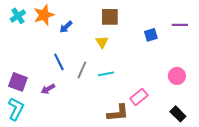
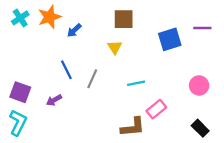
blue square: (151, 35) -> (170, 39), size x1.5
cyan line: (106, 74) -> (136, 83), moved

